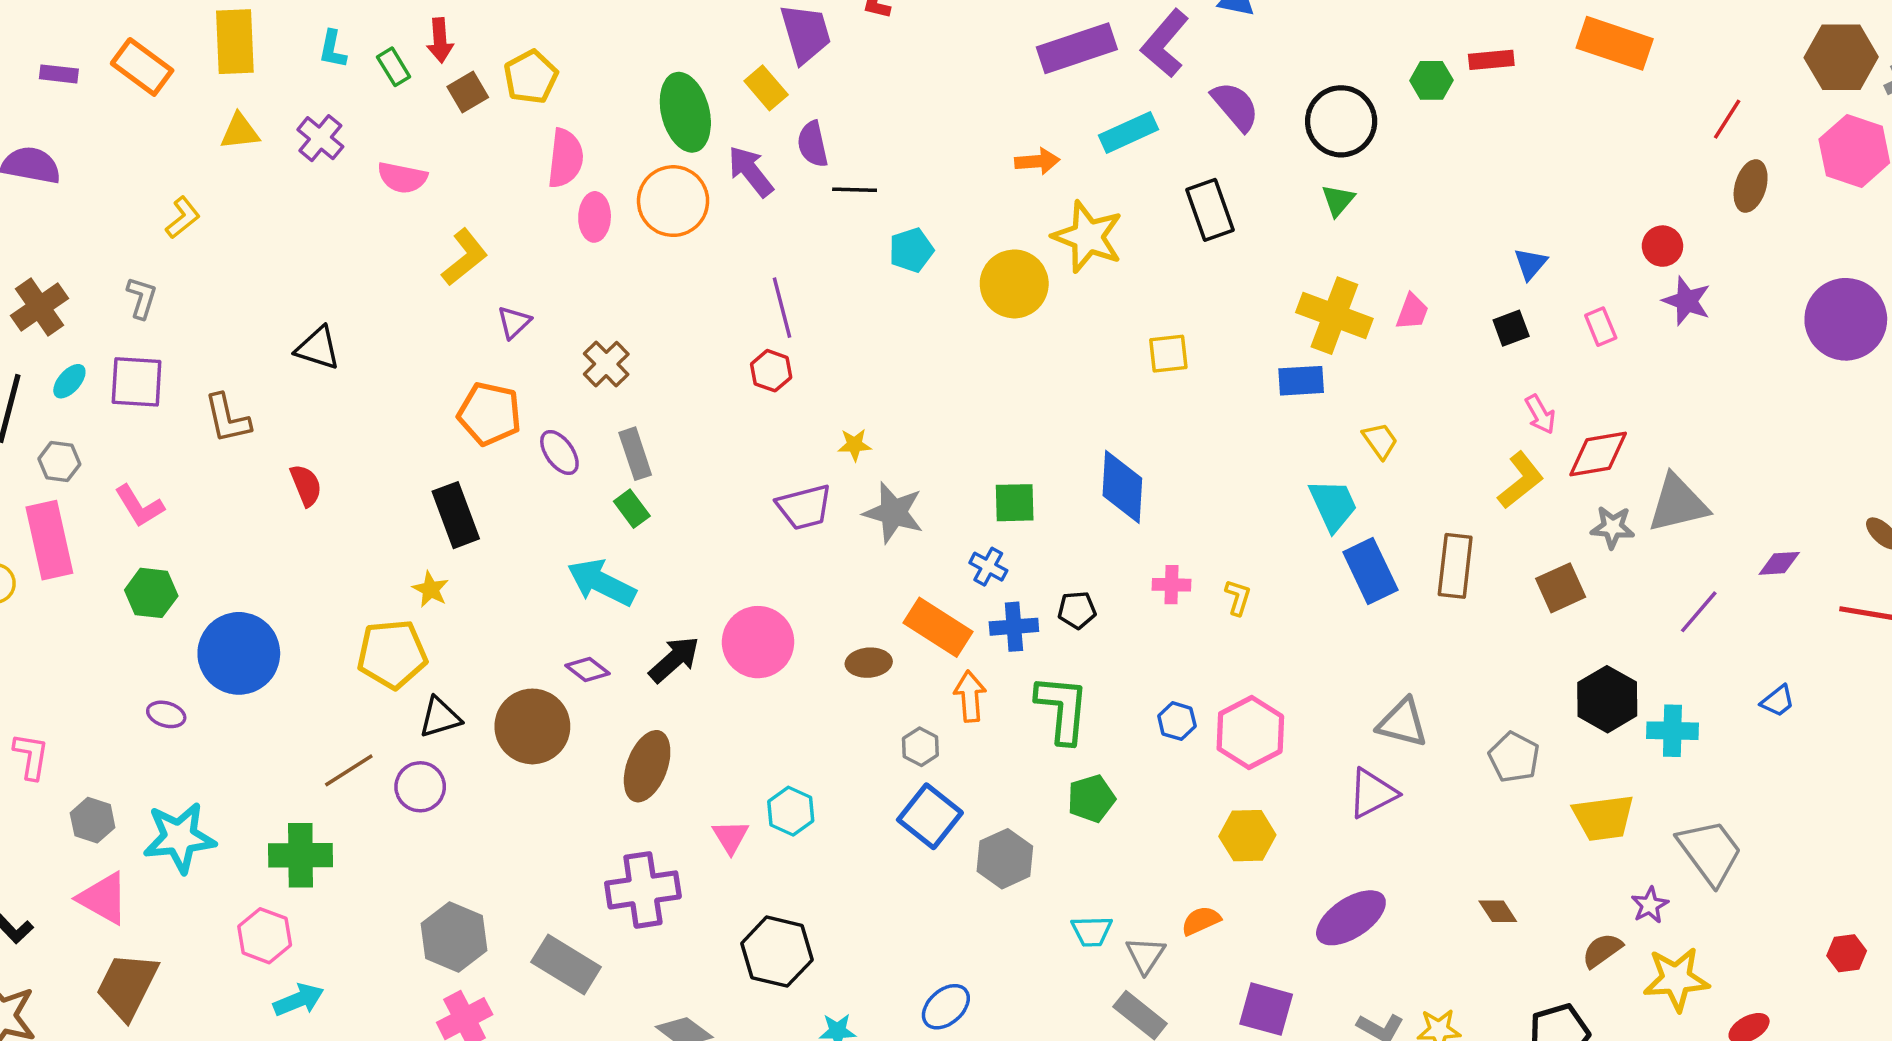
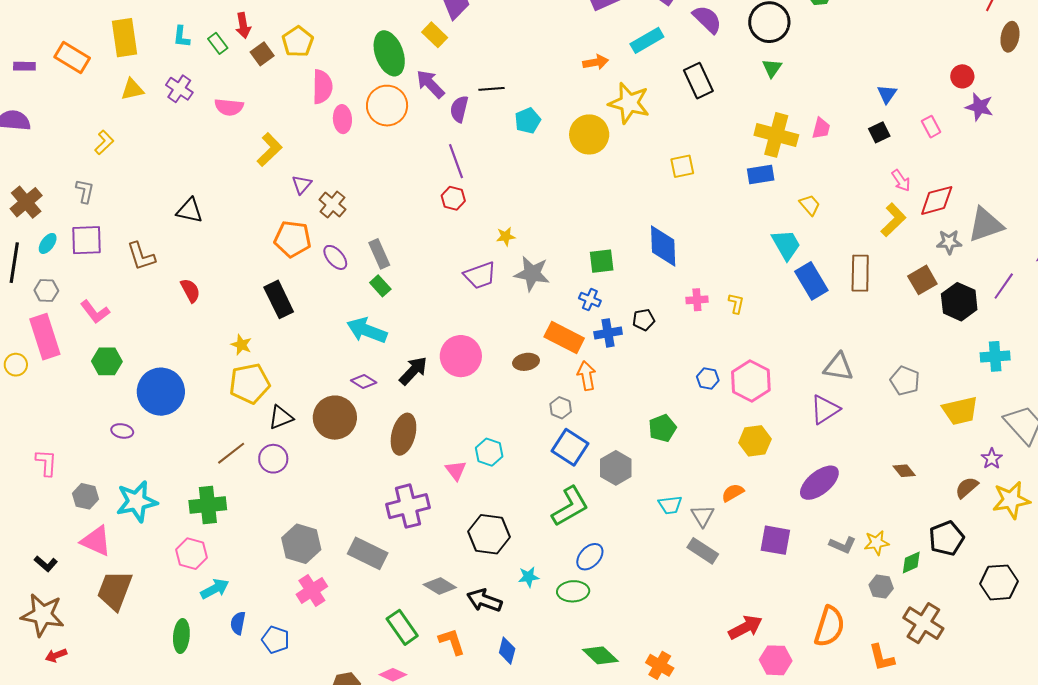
purple semicircle: (813, 144) -> (459, 109), moved, turned 32
brown cross: (606, 364) -> (332, 204), moved
yellow star: (431, 589) -> (241, 345), moved
black hexagon: (1607, 699) -> (959, 302), moved
green L-shape: (1062, 709) -> (570, 506), moved, turned 60

